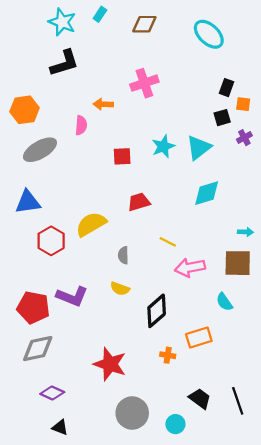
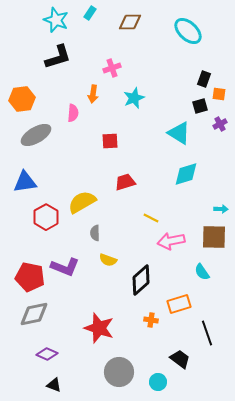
pink cross: (144, 83) -> (112, 68), moved, size x0.7
orange arrow: (103, 104) -> (93, 94), turned -84
cyan star: (163, 146) -> (134, 98), moved
cyan triangle: (199, 148) -> (179, 133), turned -50
gray semicircle: (123, 255) -> (95, 233), moved
black line: (238, 401) -> (207, 333), moved

